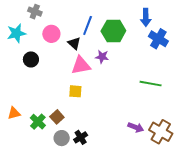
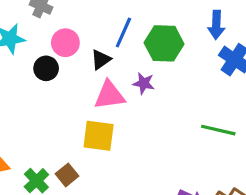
black triangle: (74, 43) -> (101, 60), turned 40
black circle: (31, 59) -> (46, 68), moved
yellow square: (75, 91) -> (99, 136), size x1.5

